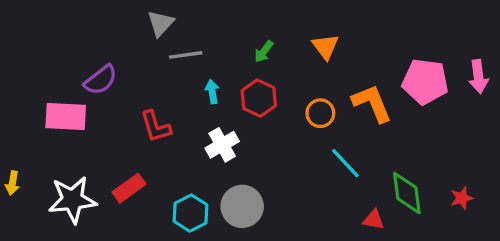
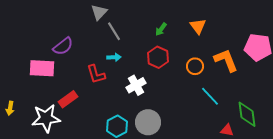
gray line: (186, 55) -> (114, 31), turned 66
cyan arrow: (212, 92) -> (114, 57), moved, turned 96
red rectangle: (129, 188) -> (68, 99), moved

